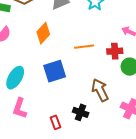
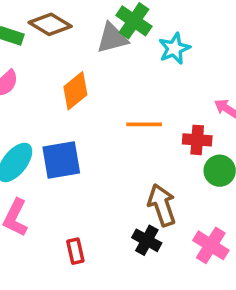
blue square: (55, 71) -> (61, 160), moved
black cross: (81, 112) -> (147, 240), moved

